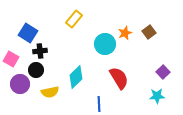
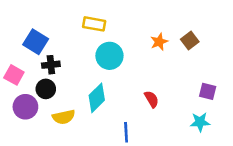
yellow rectangle: (74, 19) -> (94, 24), turned 60
cyan circle: (105, 44) -> (109, 56), moved
purple square: (163, 72) -> (208, 91), turned -32
red semicircle: (119, 78) -> (152, 99), size x0.6

